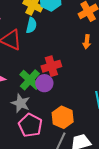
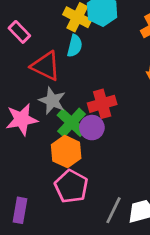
gray star: (21, 103) -> (52, 101), moved
orange hexagon: (63, 117) -> (66, 152), moved

